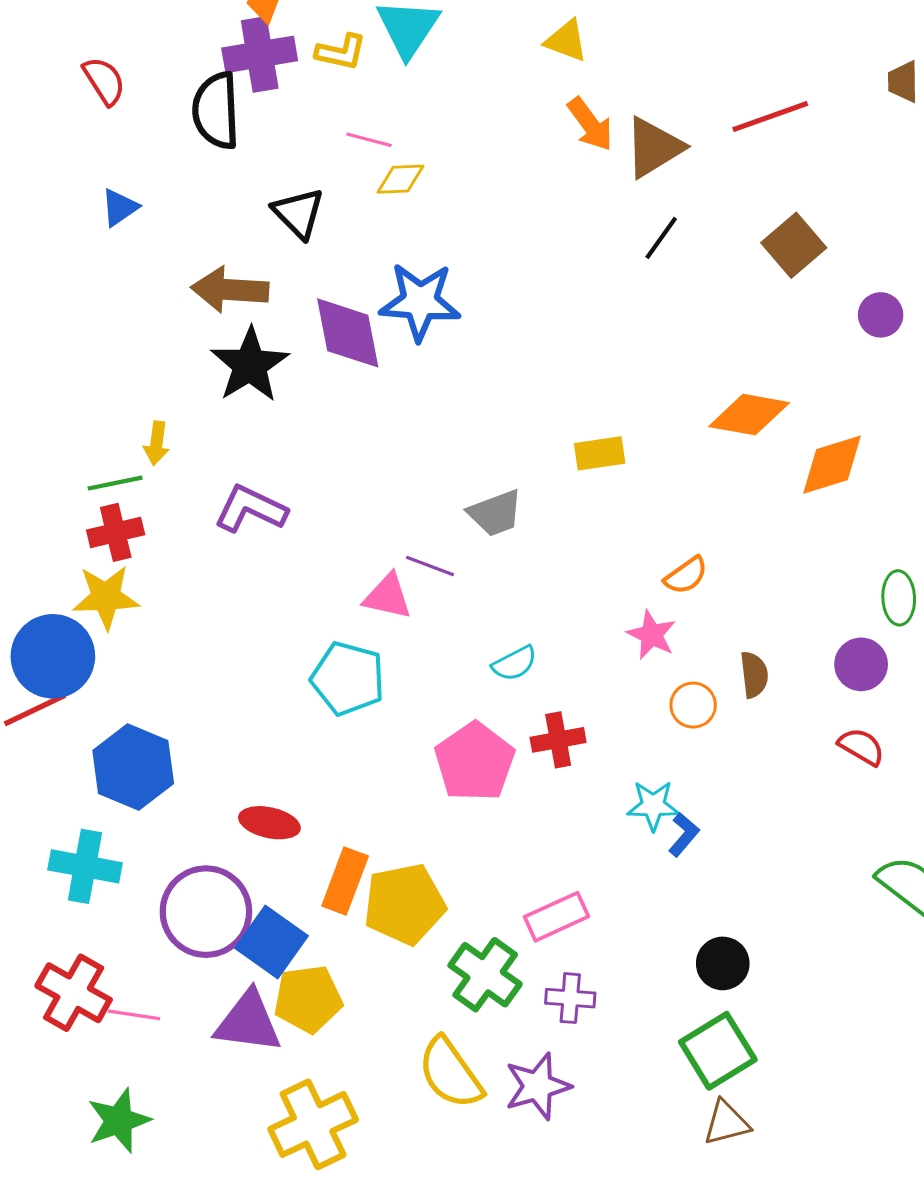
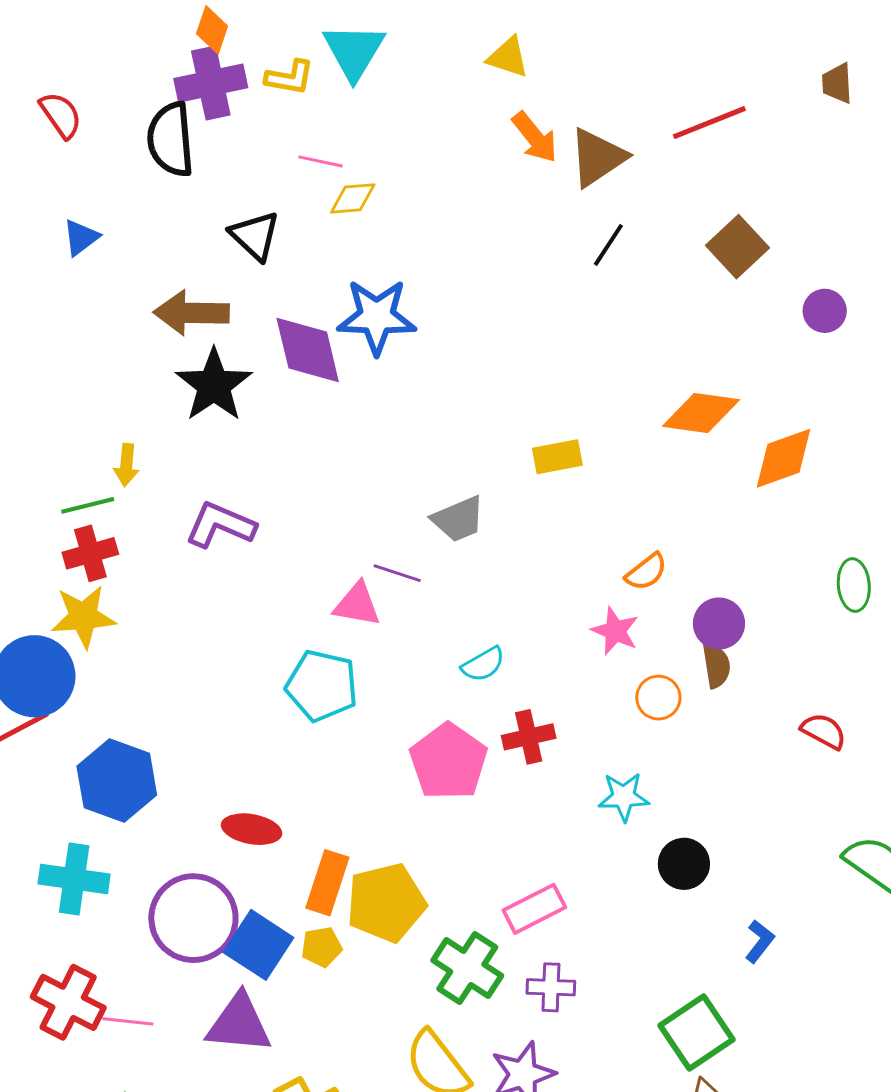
purple circle: (861, 664) -> (719, 624), moved
blue L-shape: (684, 835) -> (760, 941), moved
black circle: (723, 963) -> (684, 864), moved
yellow pentagon: (308, 999) -> (321, 947), moved, size x0.6

